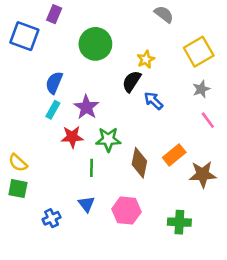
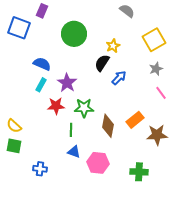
blue semicircle: (54, 83) -> (42, 64), turned 90
blue arrow: (154, 101) -> (119, 78), turned 91
blue triangle: (86, 204) -> (74, 152), moved, turned -32
blue cross: (52, 218) -> (40, 169), turned 32

